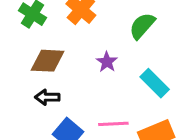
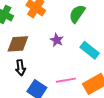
black arrow: (47, 97) -> (20, 68), turned -91

